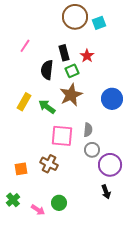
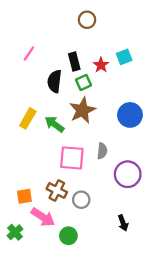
brown circle: (75, 17) -> (87, 20), size x0.6
cyan square: (99, 23) -> (124, 57), moved
gray circle: (92, 150) -> (81, 200), moved
purple circle: (110, 165) -> (128, 174), moved
pink arrow: (38, 210) -> (43, 217), moved, size x1.5

